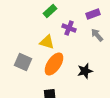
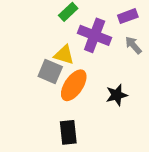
purple cross: (69, 28) -> (95, 35), size x1.6
gray square: (23, 62) -> (50, 71), moved

